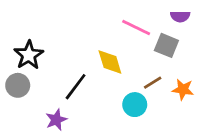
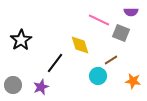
gray circle: (18, 85) -> (13, 85), moved
orange star: (183, 89) -> (133, 81), moved

